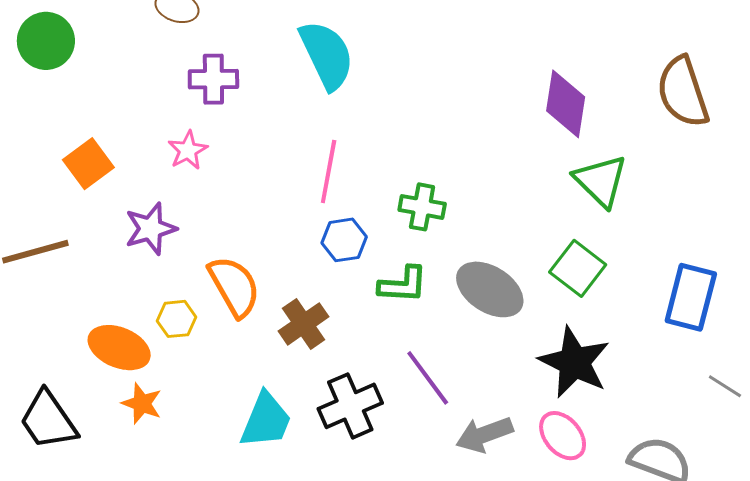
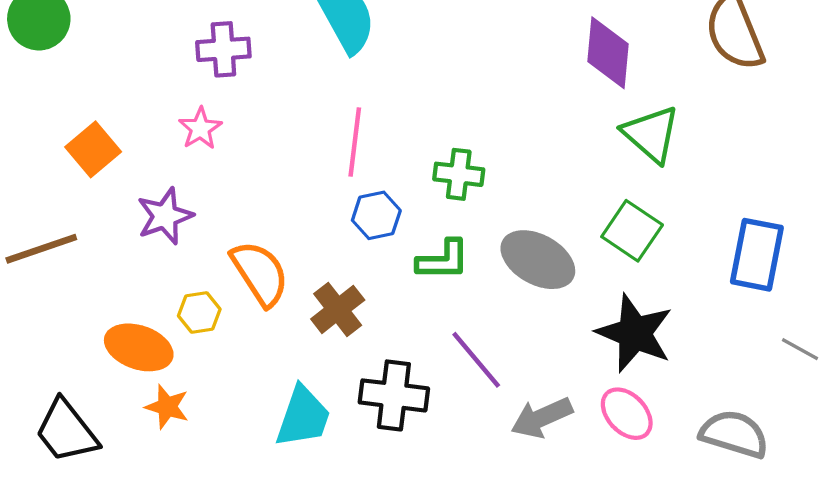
black cross: (350, 406) -> (394, 395), turned 34

